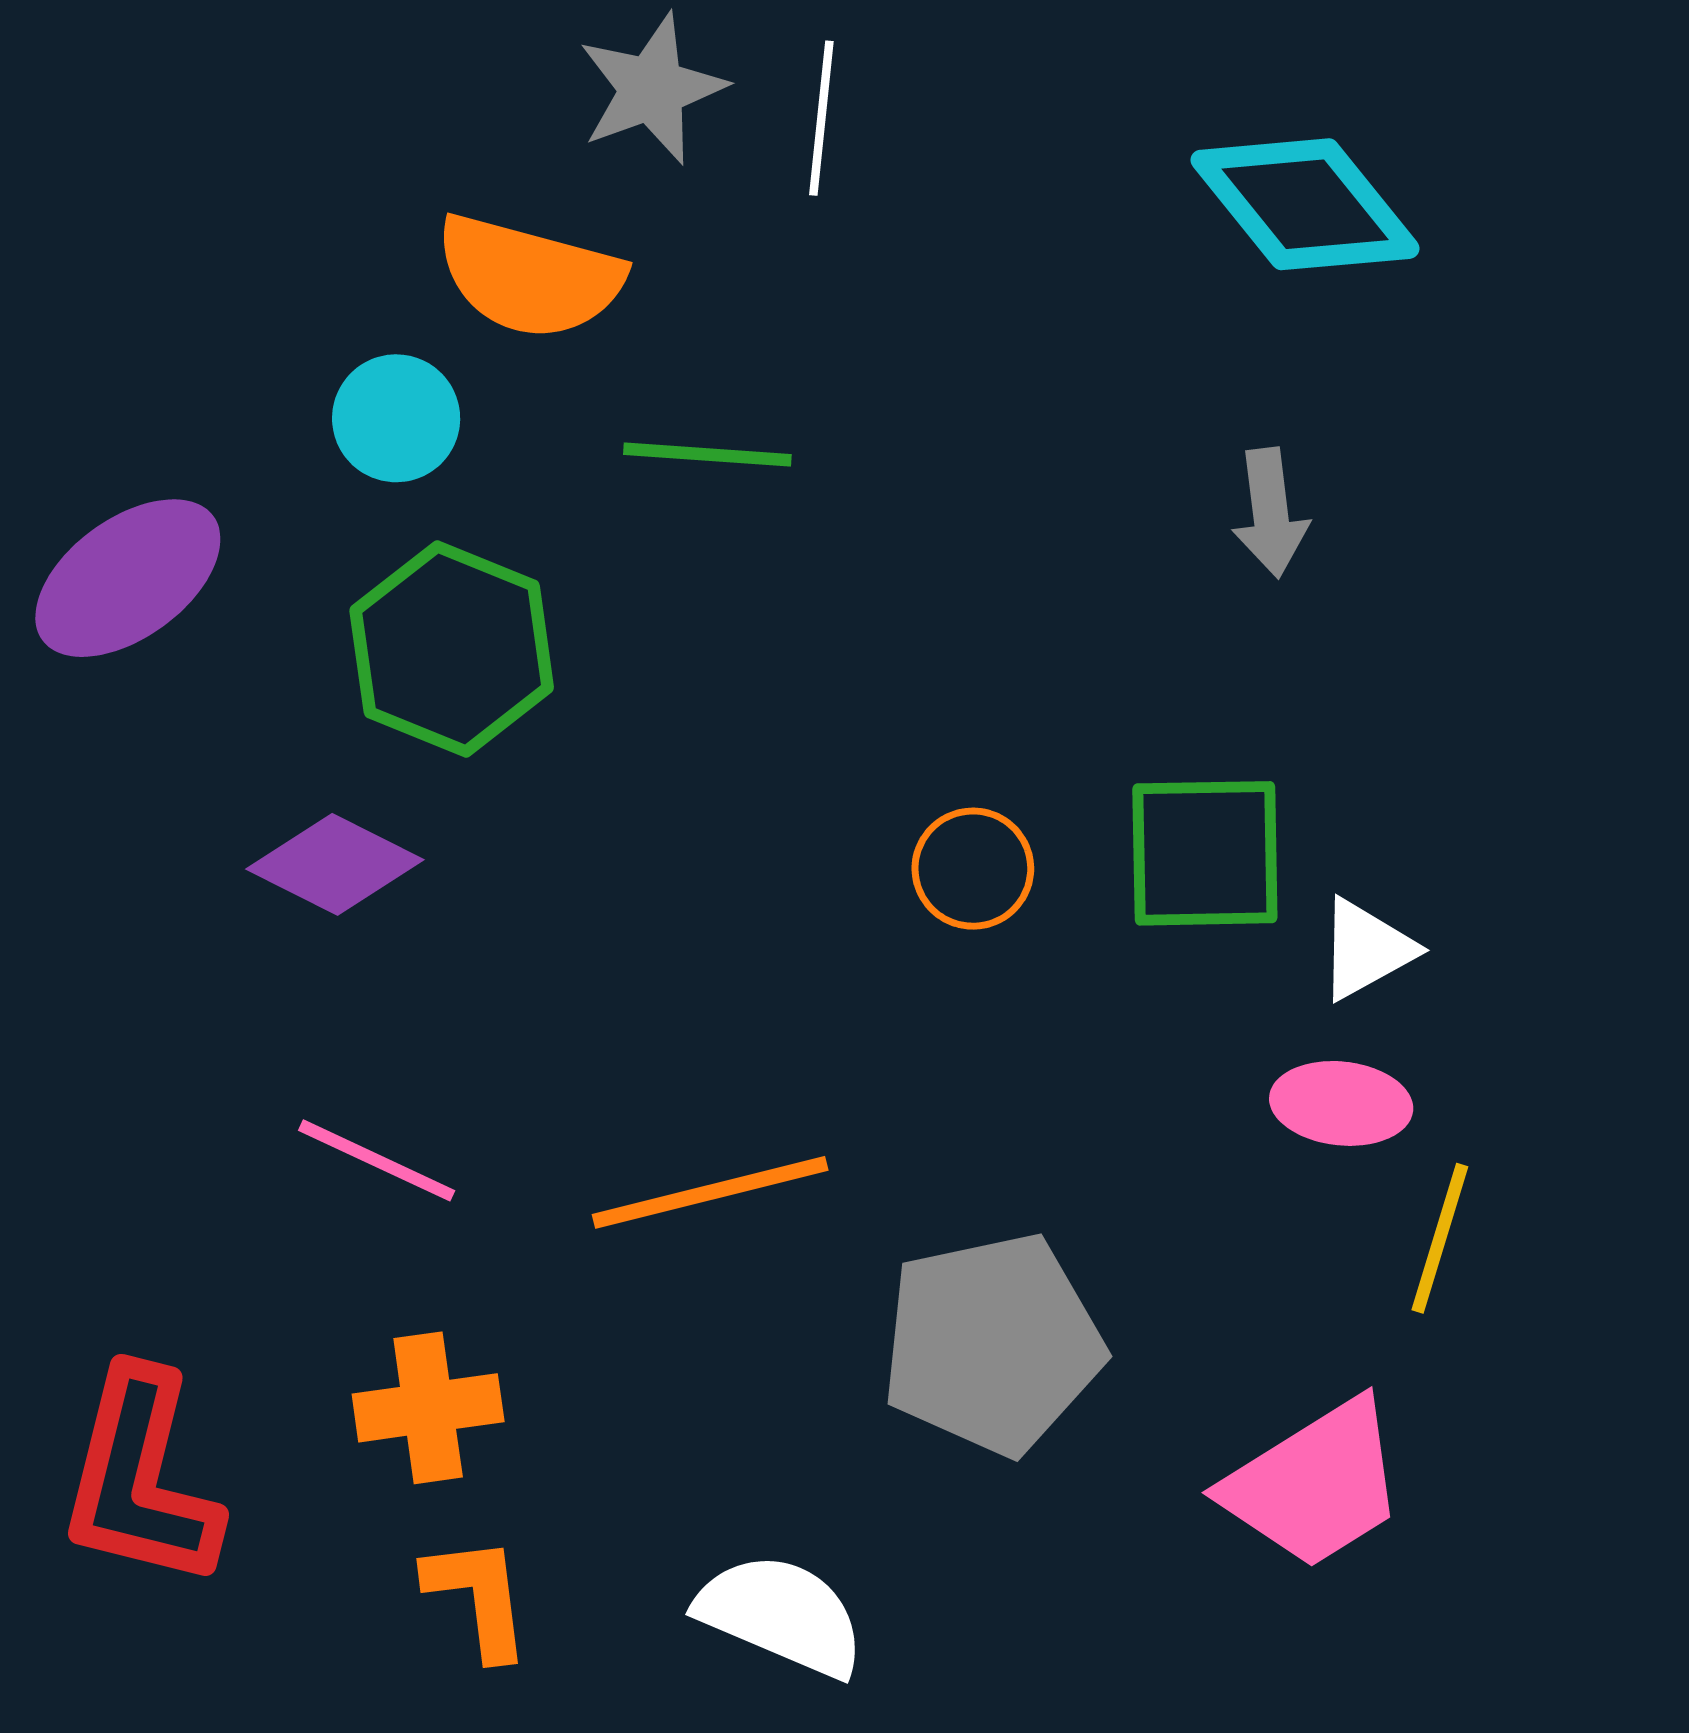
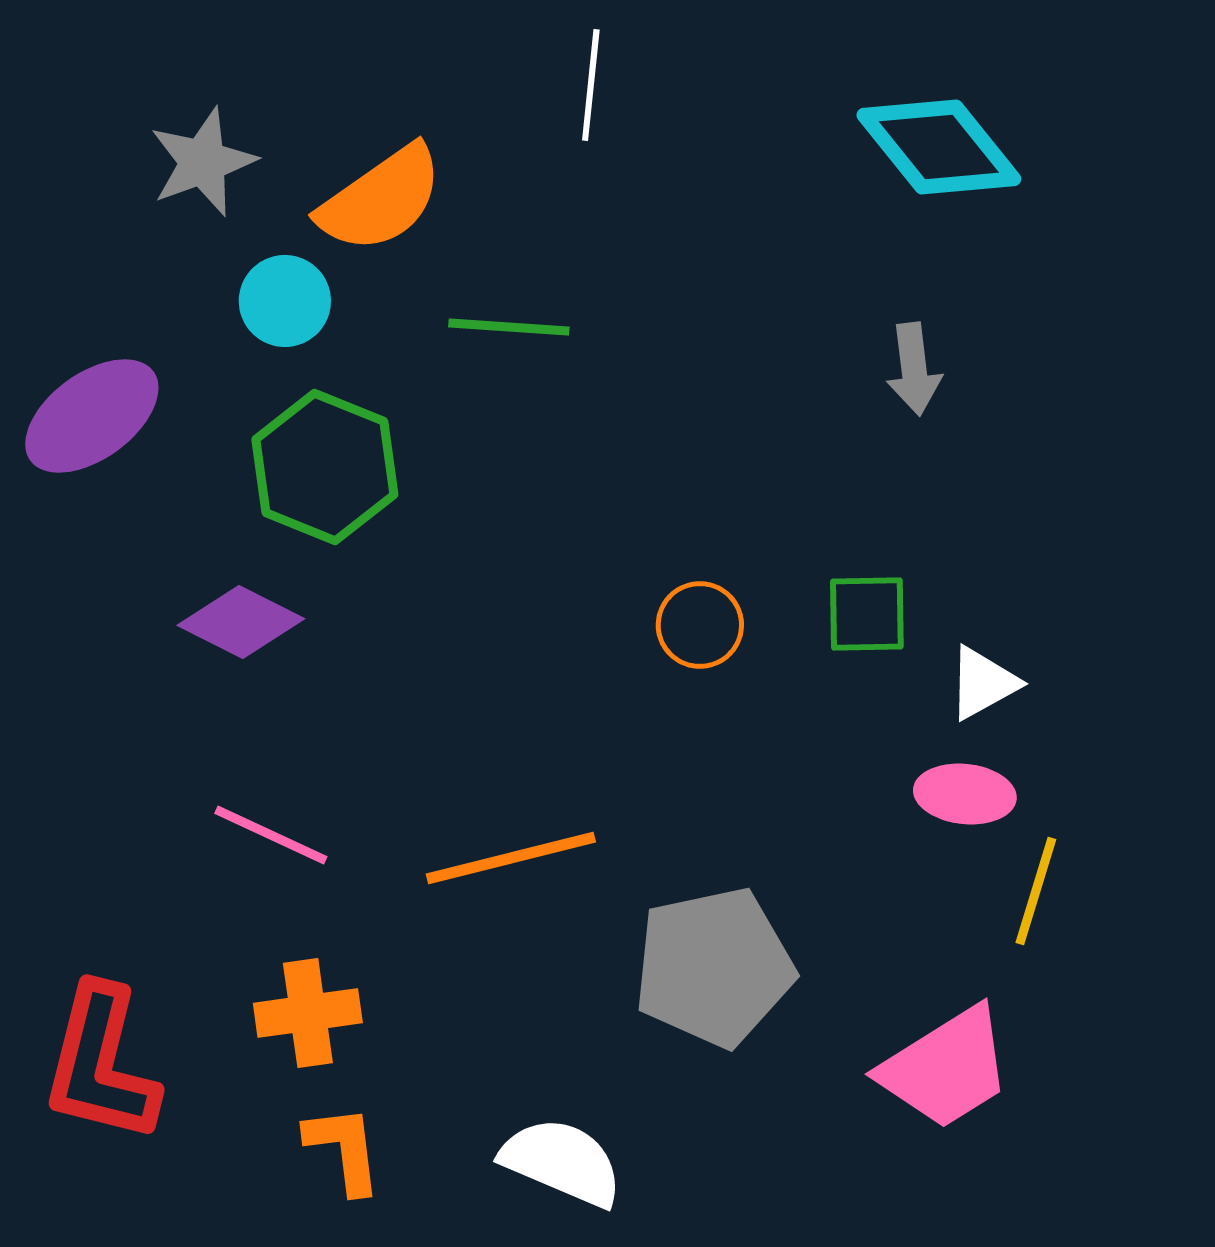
gray star: (652, 89) -> (203, 162), moved
orange semicircle: (530, 277) -> (381, 199), turned -50
green square: (1205, 853) -> (867, 614), size x0.7

